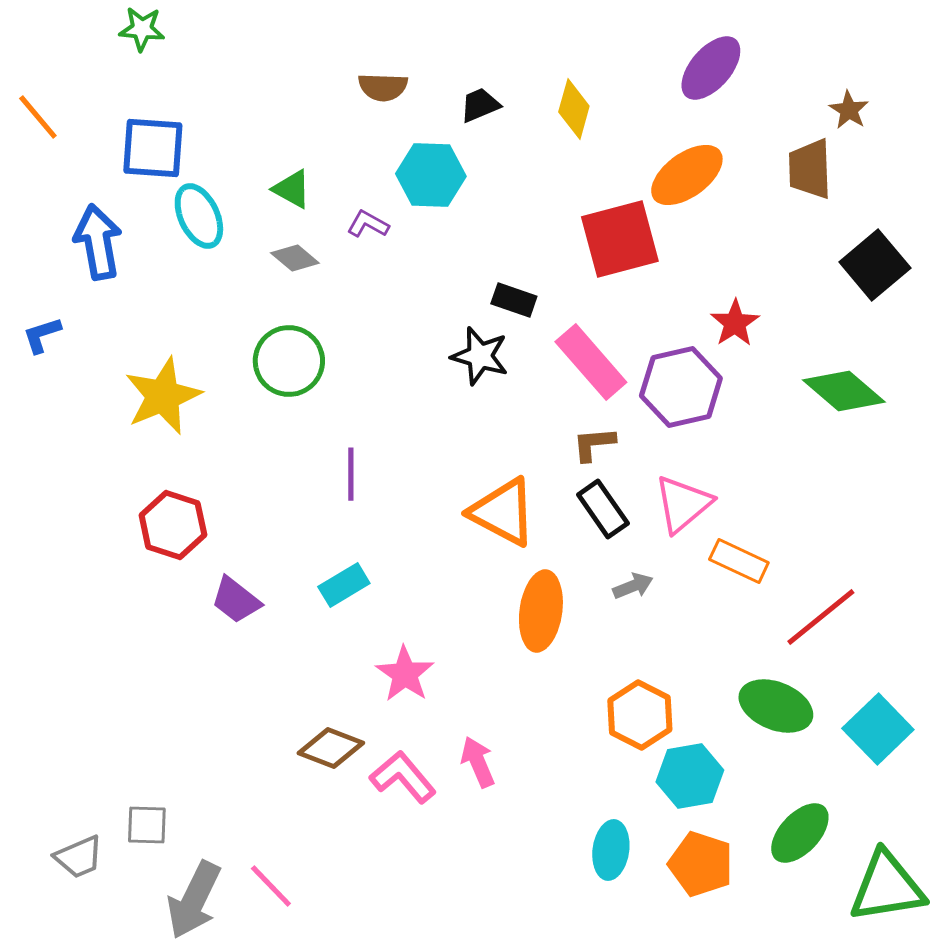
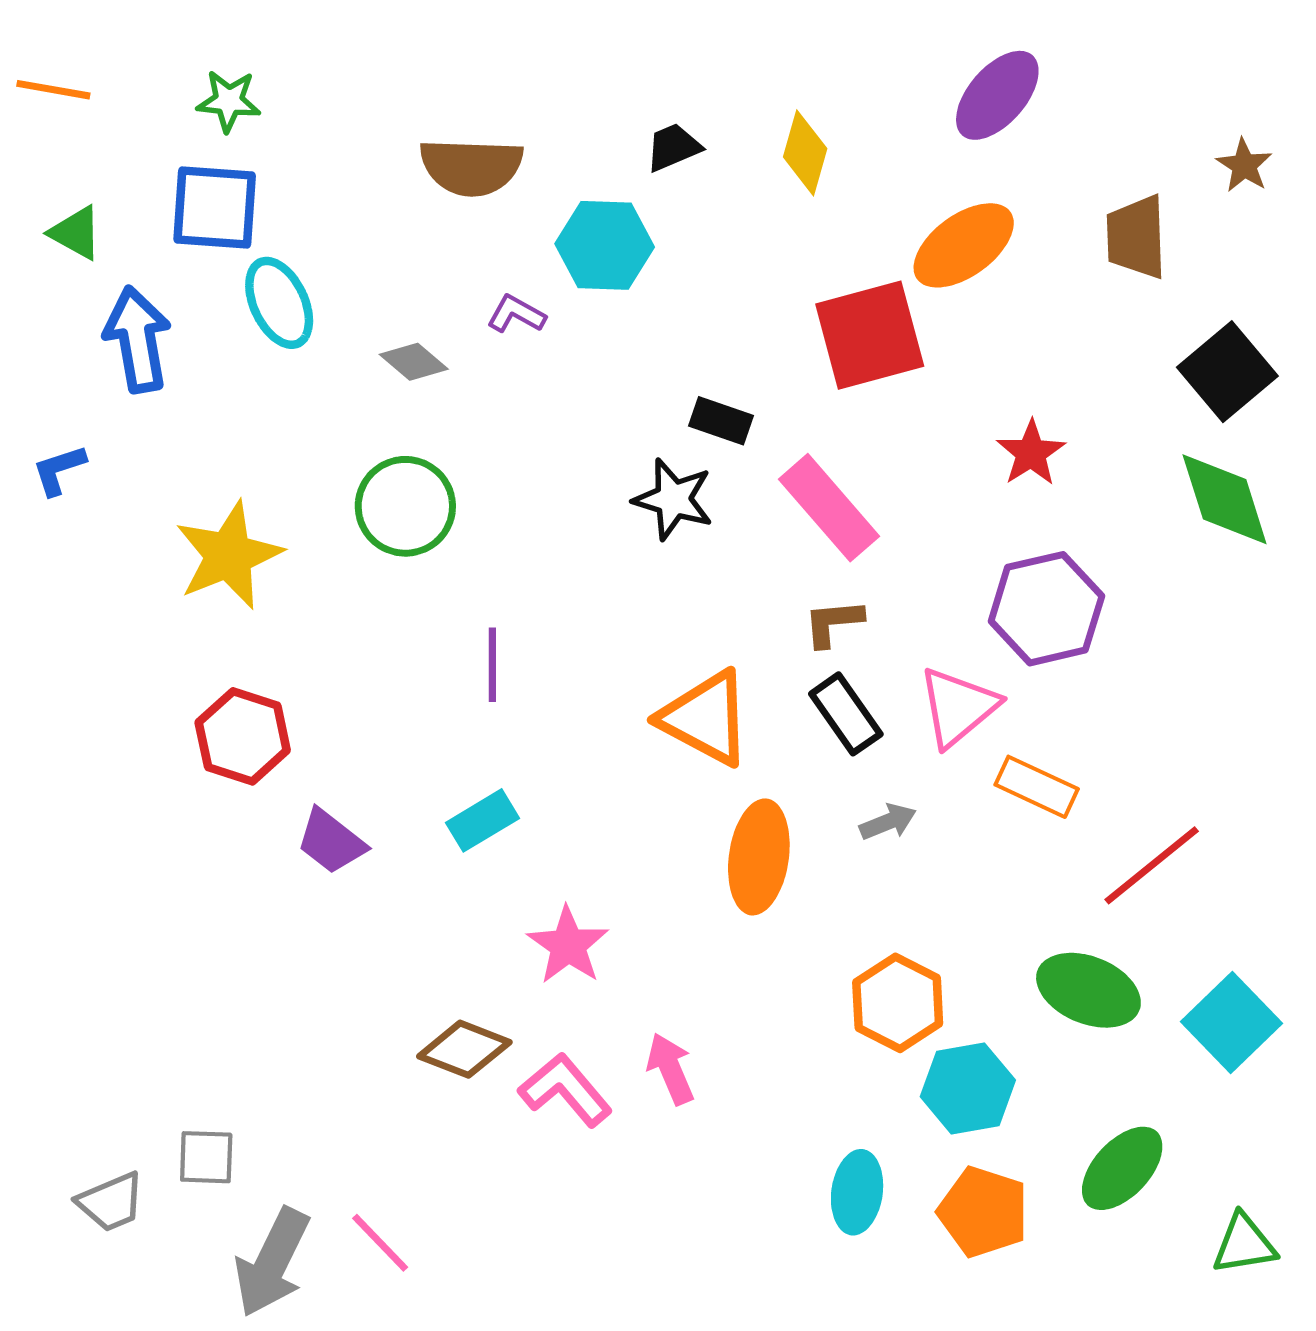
green star: (142, 29) -> (229, 101), moved
brown semicircle: (383, 87) -> (471, 167), moved, size x1.5
brown star: (849, 110) -> (1244, 165), moved
orange line: (38, 117) -> (53, 90), moved, turned -40
green triangle: (292, 189) -> (76, 233), moved
purple hexagon: (681, 387) -> (1046, 609), moved
green diamond: (844, 391) -> (1225, 499), moved, turned 32
green triangle: (887, 887) -> (1244, 1244), size x0.6

